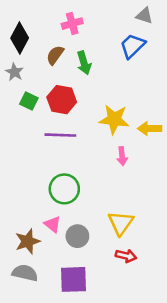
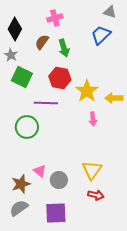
red hexagon: (62, 100) -> (60, 78), moved
green square: (29, 101) -> (22, 77), size x1.5
yellow star: (114, 119) -> (87, 91), turned 30
green circle: (64, 189) -> (27, 127), moved
gray semicircle: (25, 273) -> (19, 208), turned -48

